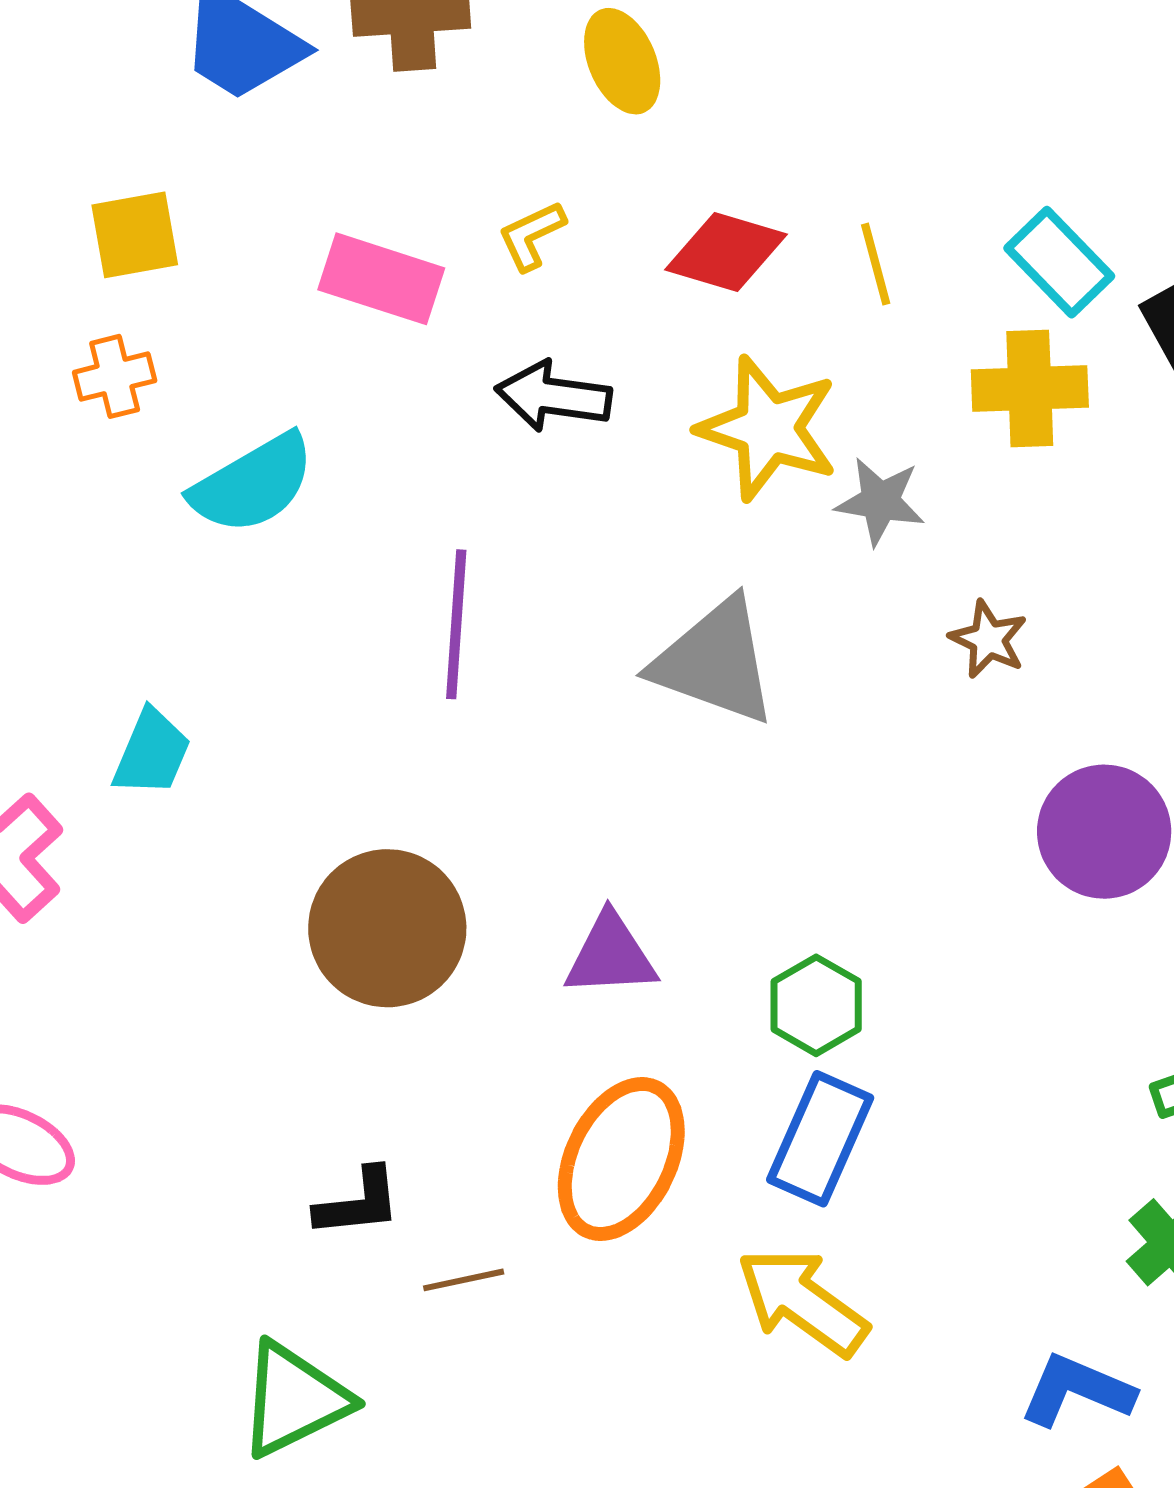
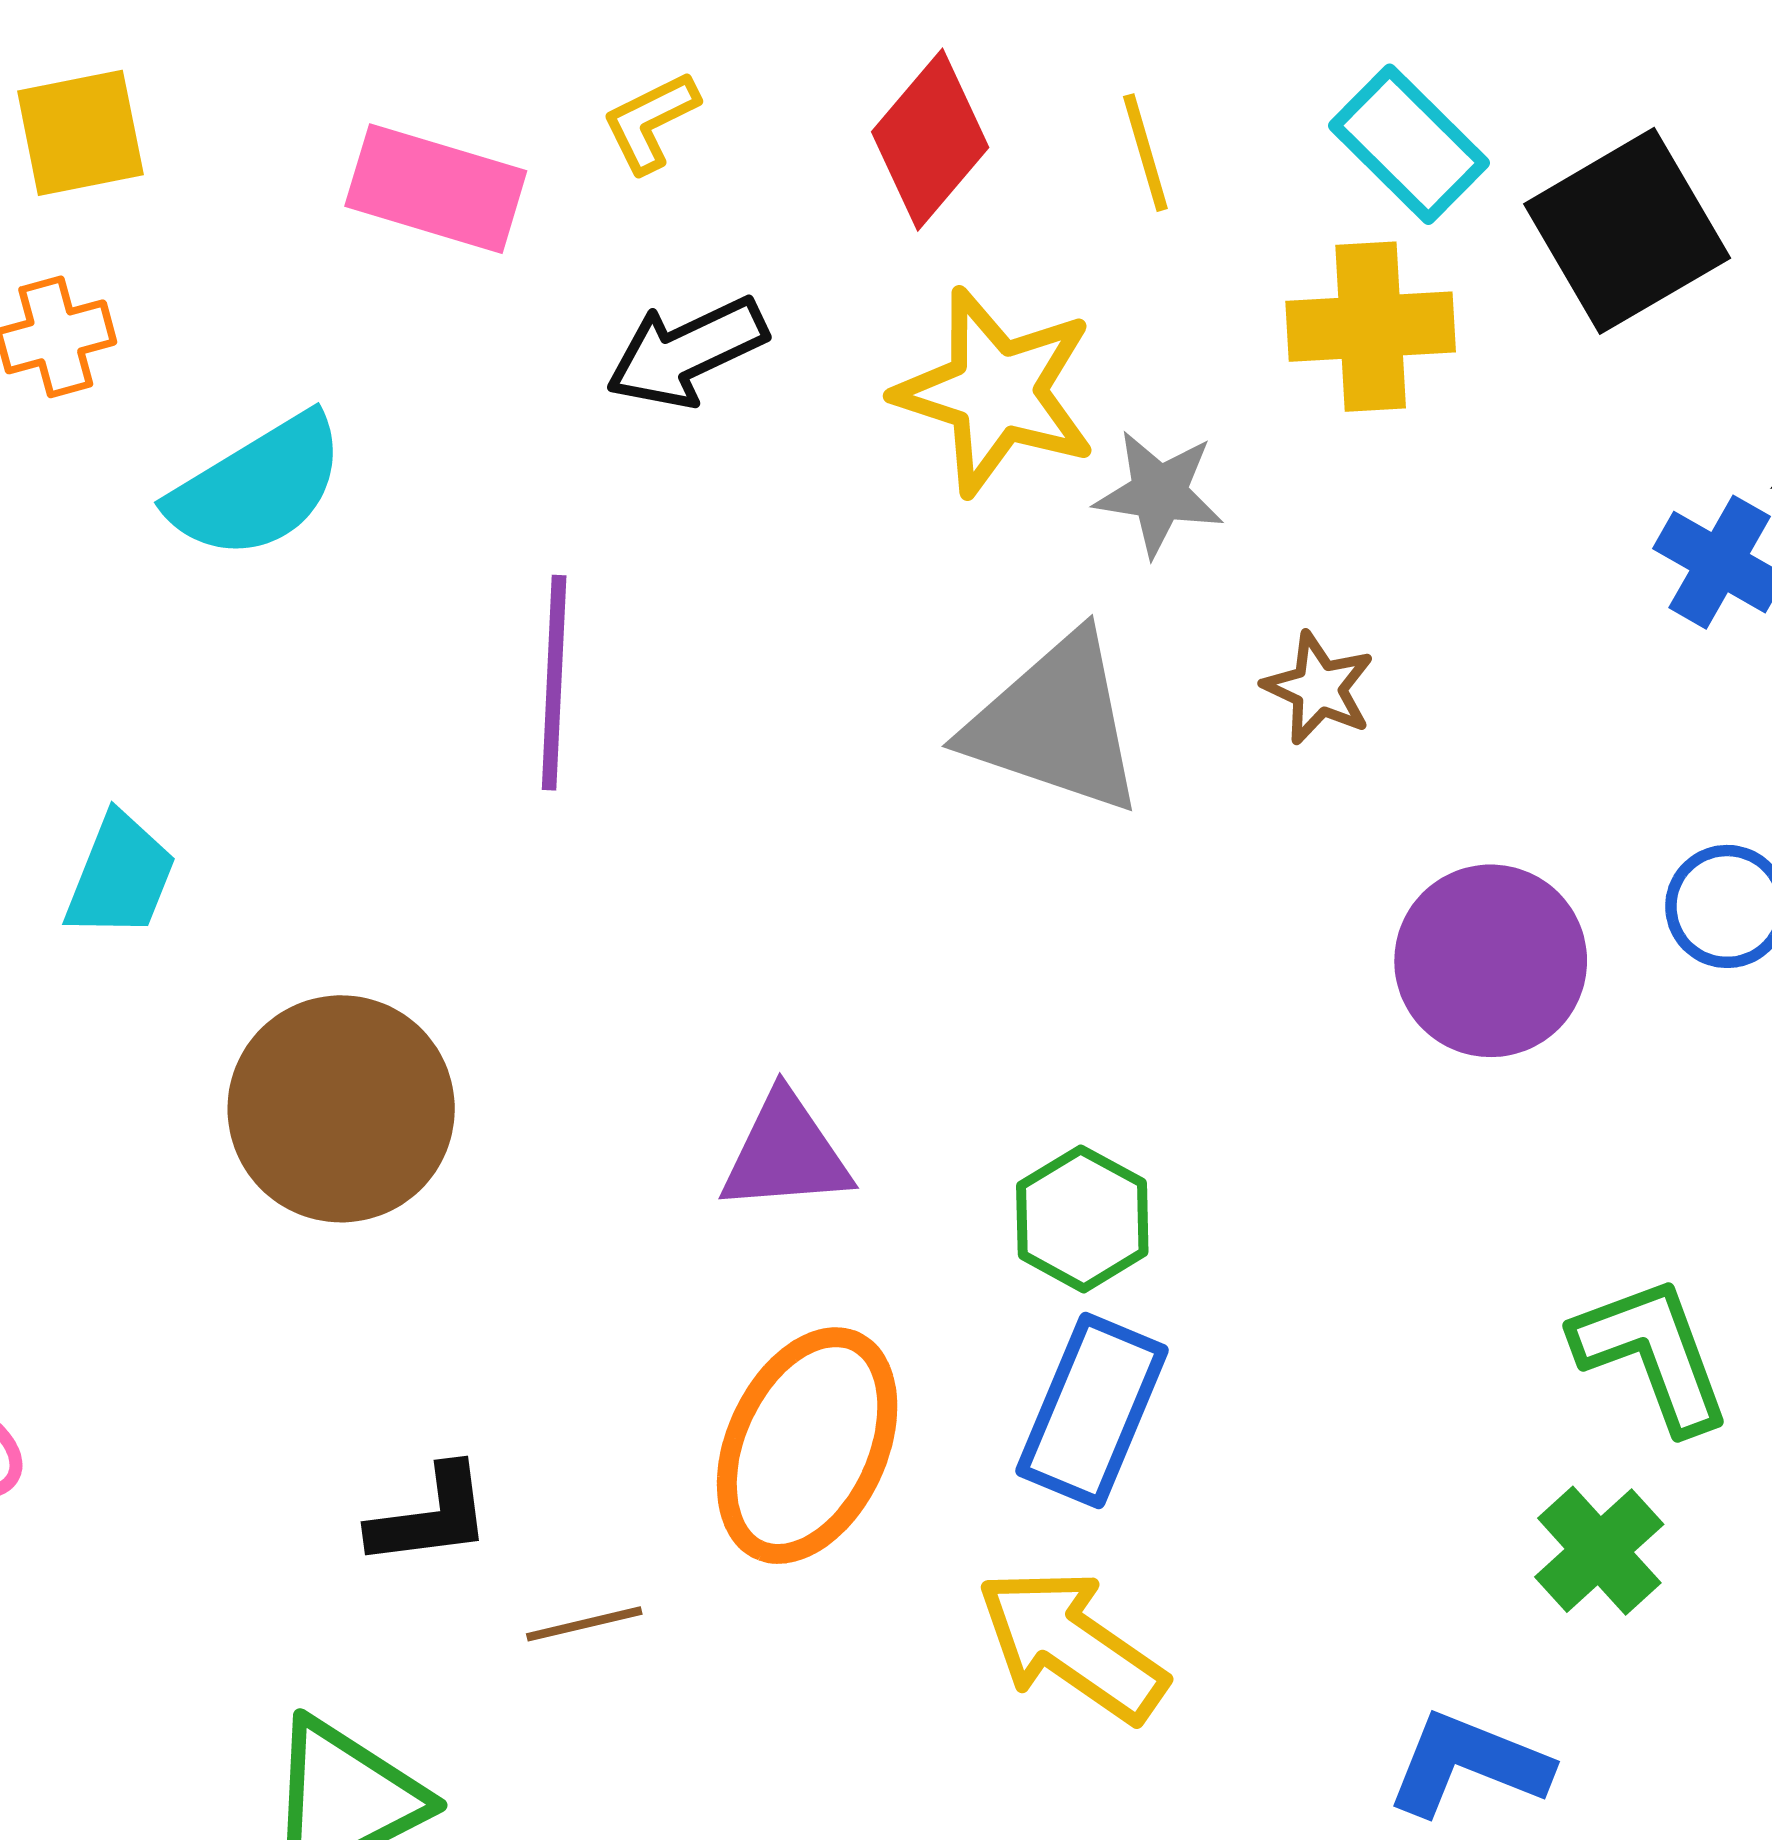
red diamond: (726, 252) -> (930, 140), turned -65
black arrow: (553, 396) -> (687, 352), turned -32
gray triangle: (715, 662) -> (1055, 724), moved
brown circle: (387, 928) -> (341, 1109), moved

